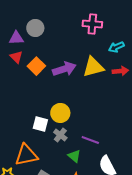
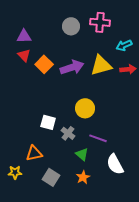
gray circle: (35, 28) -> (71, 26), moved
yellow circle: (60, 113) -> (85, 108), moved
orange triangle: (26, 155) -> (34, 153), size x0.7

